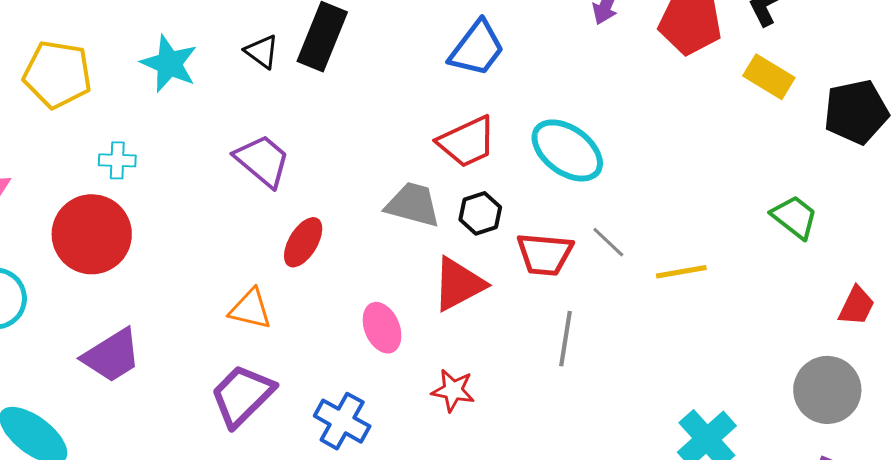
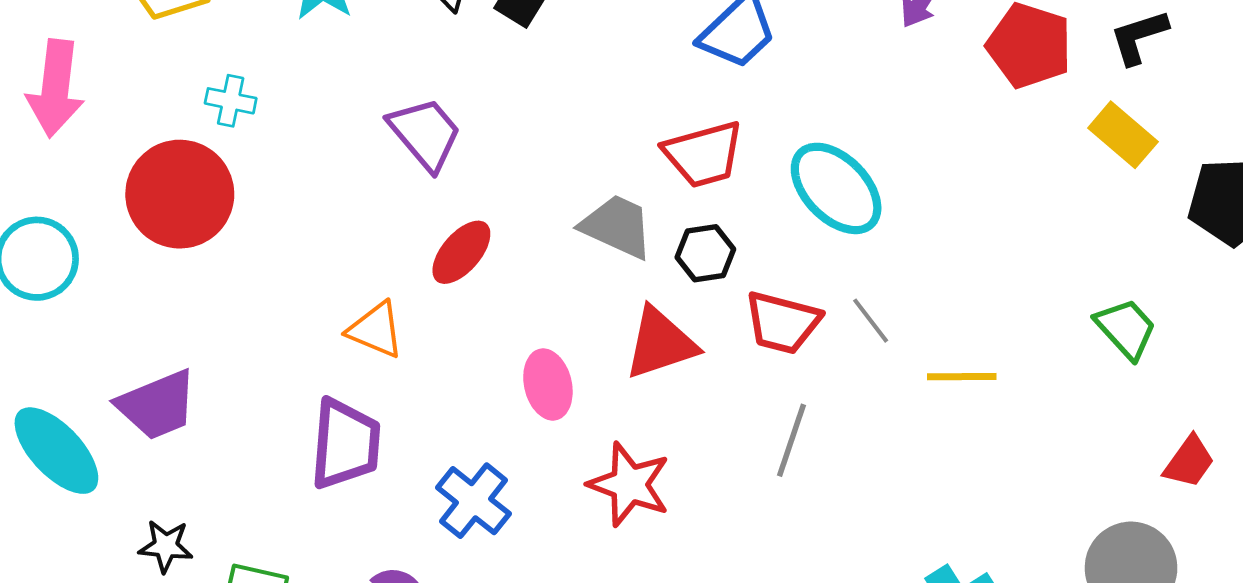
purple trapezoid: (112, 356) -> (157, 405), moved
red star: (453, 390) -> (629, 484), size x1.4
purple trapezoid: (242, 395) -> (345, 444), turned 130

